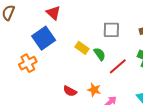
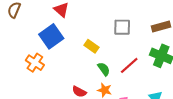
green semicircle: (100, 54) -> (104, 69), moved
orange cross: (28, 63) -> (35, 63), turned -30

